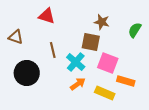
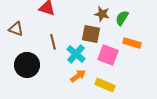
green semicircle: (135, 30) -> (122, 18), moved
orange rectangle: (126, 81) -> (132, 43), moved

